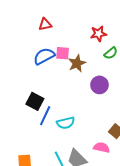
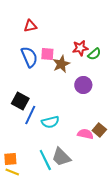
red star: (98, 34) -> (80, 48), moved
blue semicircle: (44, 56) -> (29, 57), turned 95
pink semicircle: (102, 147) -> (85, 134), moved

